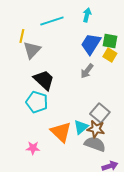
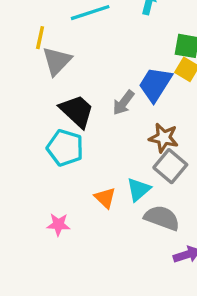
blue trapezoid: (91, 44) -> (155, 84), moved
gray arrow: (87, 71) -> (124, 103), moved
brown star: (96, 129) -> (164, 138), moved
orange triangle: (61, 132) -> (105, 198), size x0.6

